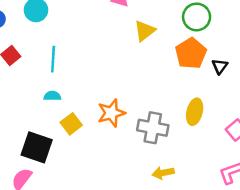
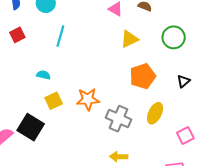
orange pentagon: (191, 53) -> (143, 76), moved
cyan line: (53, 59) -> (60, 36), moved
black square: (37, 147) -> (31, 127), moved

